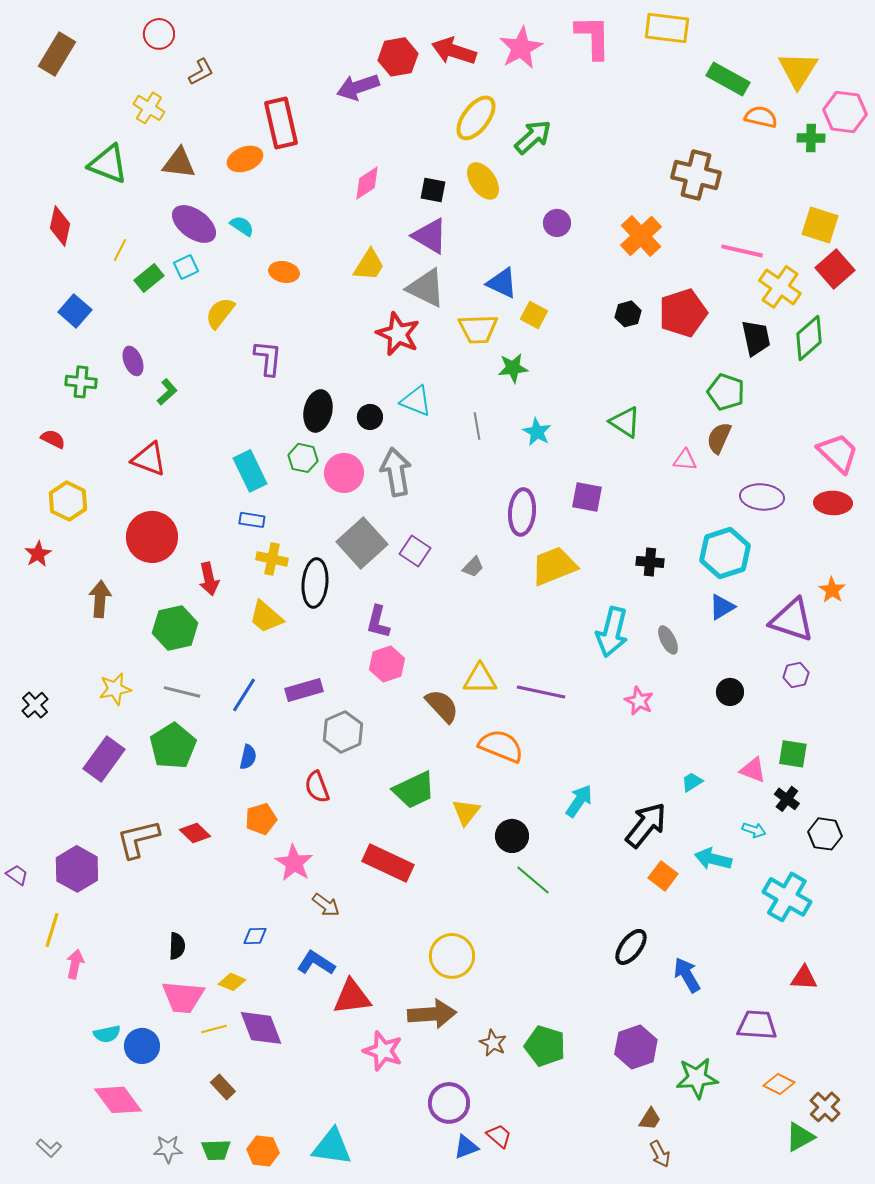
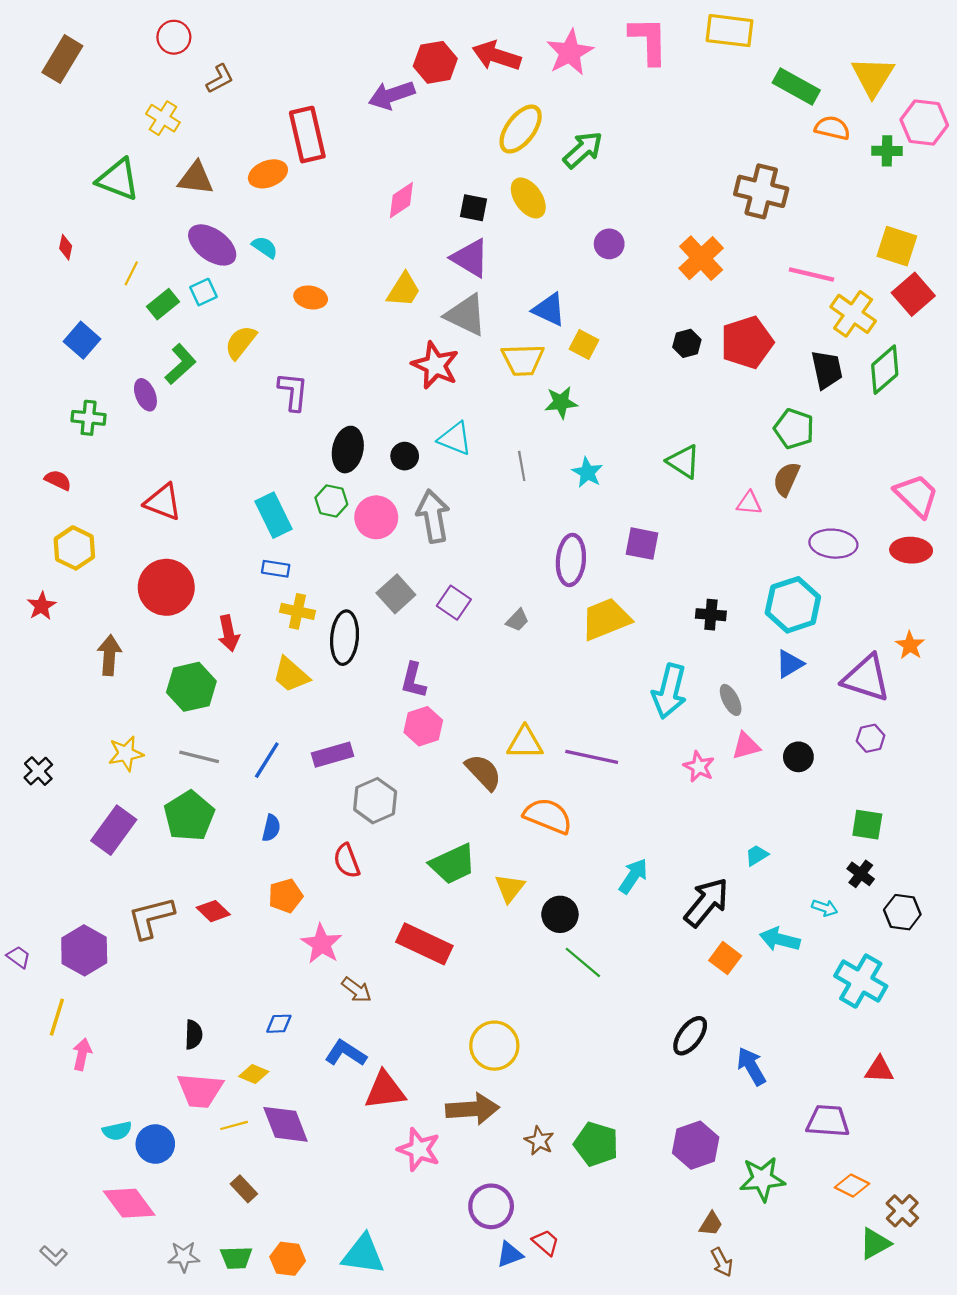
red diamond: (60, 226) -> (66, 247), size x0.6
green L-shape: (167, 392) -> (180, 364), moved, size x1.4
gray square: (362, 543) -> (396, 594), size x0.7
pink triangle: (753, 770) -> (746, 746), moved, turned -36

